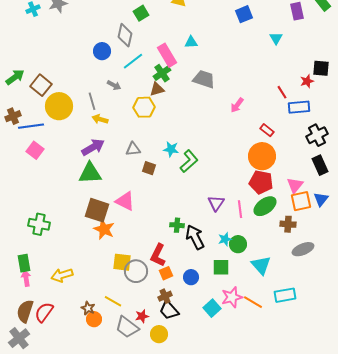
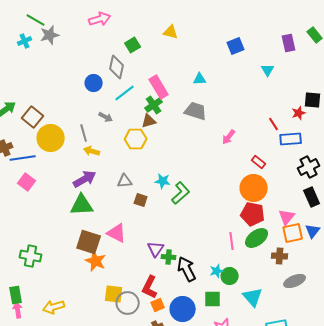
cyan triangle: (191, 42) -> (200, 79), moved
purple triangle: (216, 203) -> (156, 249), moved
blue circle: (191, 277) -> (183, 309), size x1.6

